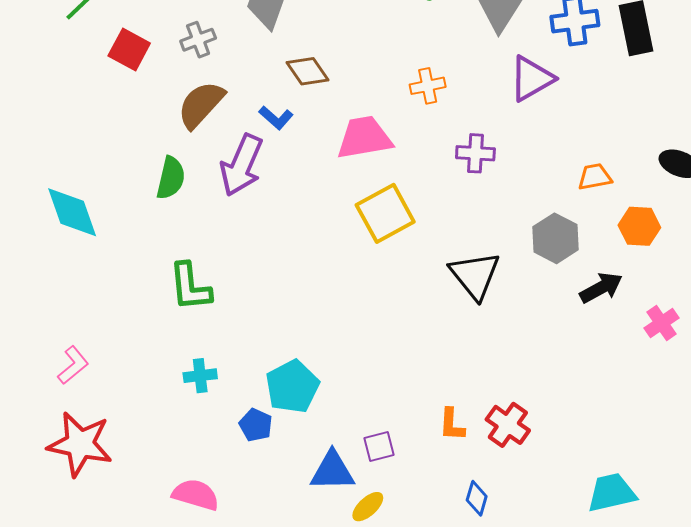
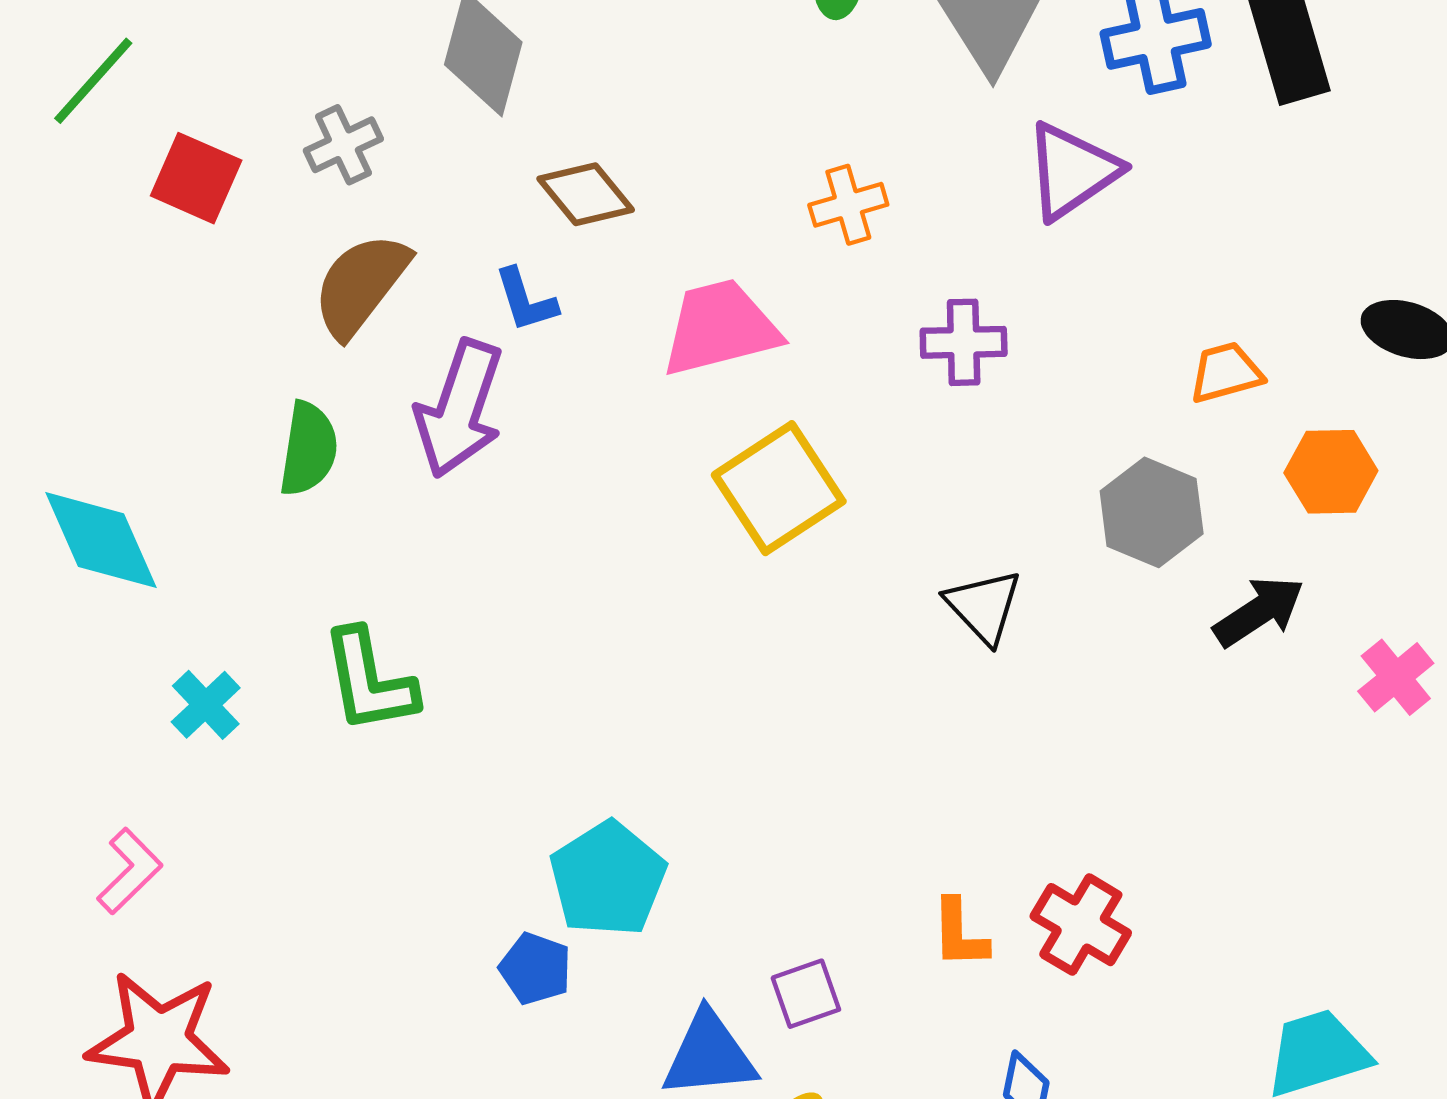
blue L-shape: (276, 118) -> (526, 300), turned 36
black triangle: (475, 275) -> (984, 606), size x0.7
cyan cross: (200, 376) -> (206, 705), moved, turned -32

